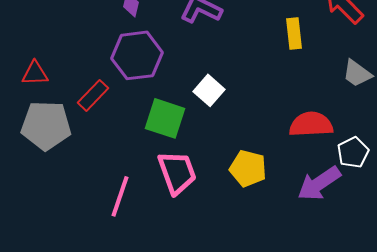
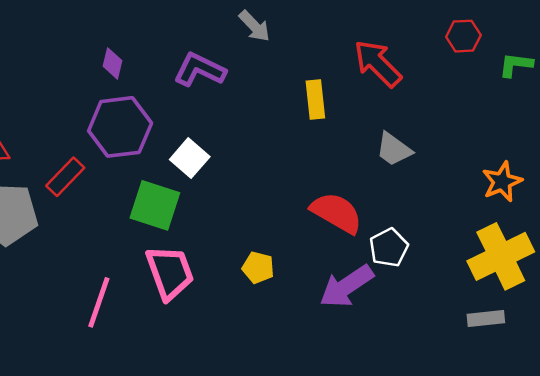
white square: (209, 90) -> (190, 158), moved
red semicircle: (311, 124) -> (337, 213), turned 33
yellow pentagon: (248, 168) -> (258, 268), size x0.7

